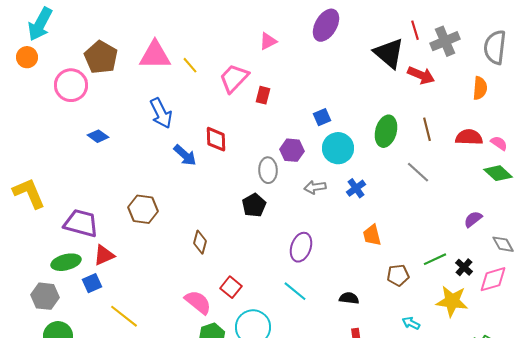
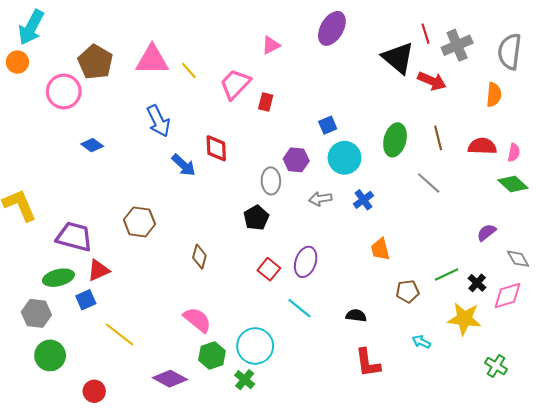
pink semicircle: (499, 143) -> (514, 152), turned 66
red square: (231, 287) -> (269, 269), moved

